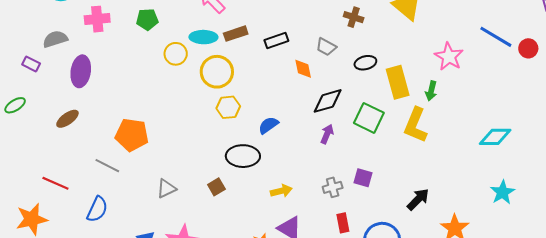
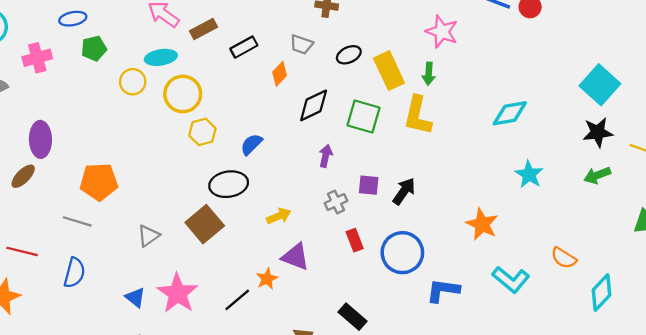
brown rectangle: (236, 34) -> (203, 29), moved
orange diamond: (303, 69) -> (280, 74), turned 65
purple ellipse: (81, 71) -> (40, 139), moved
purple arrow: (327, 134) -> (326, 156), moved
brown square: (216, 187) -> (205, 224), size x1.8
black arrow: (418, 199) -> (404, 191), moved

